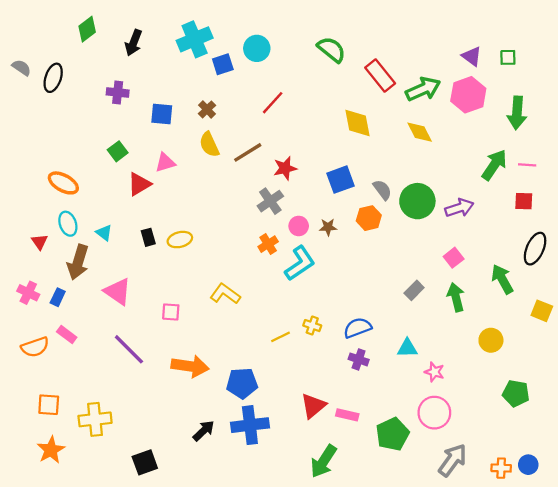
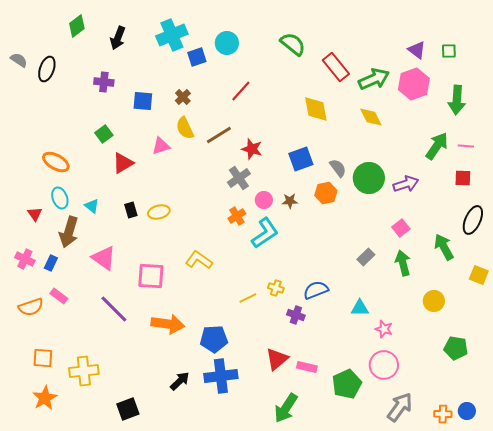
pink triangle: (165, 163) -> (161, 146), moved
red star: (285, 168) -> (252, 149), turned 30
pink square: (171, 312) -> (151, 276), size x1.6
purple cross: (359, 359) -> (296, 315), moved

